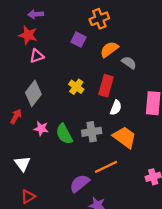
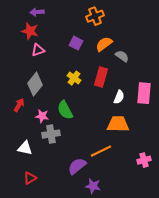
purple square: (78, 40) -> (76, 43), moved
white semicircle: (116, 108) -> (119, 97), moved
gray cross: (92, 132) -> (51, 134), moved
green semicircle: (64, 134) -> (65, 110), moved
orange trapezoid: (125, 137) -> (118, 124), turned -35
white triangle: (22, 164) -> (25, 148), turned -42

